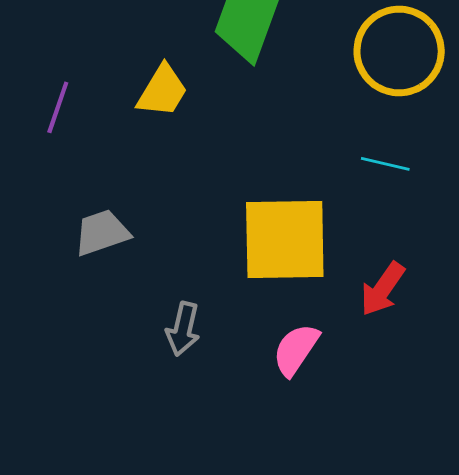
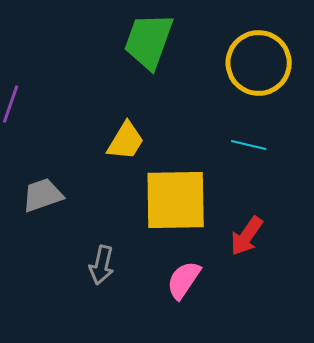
yellow trapezoid: (162, 91) -> (126, 141), moved

